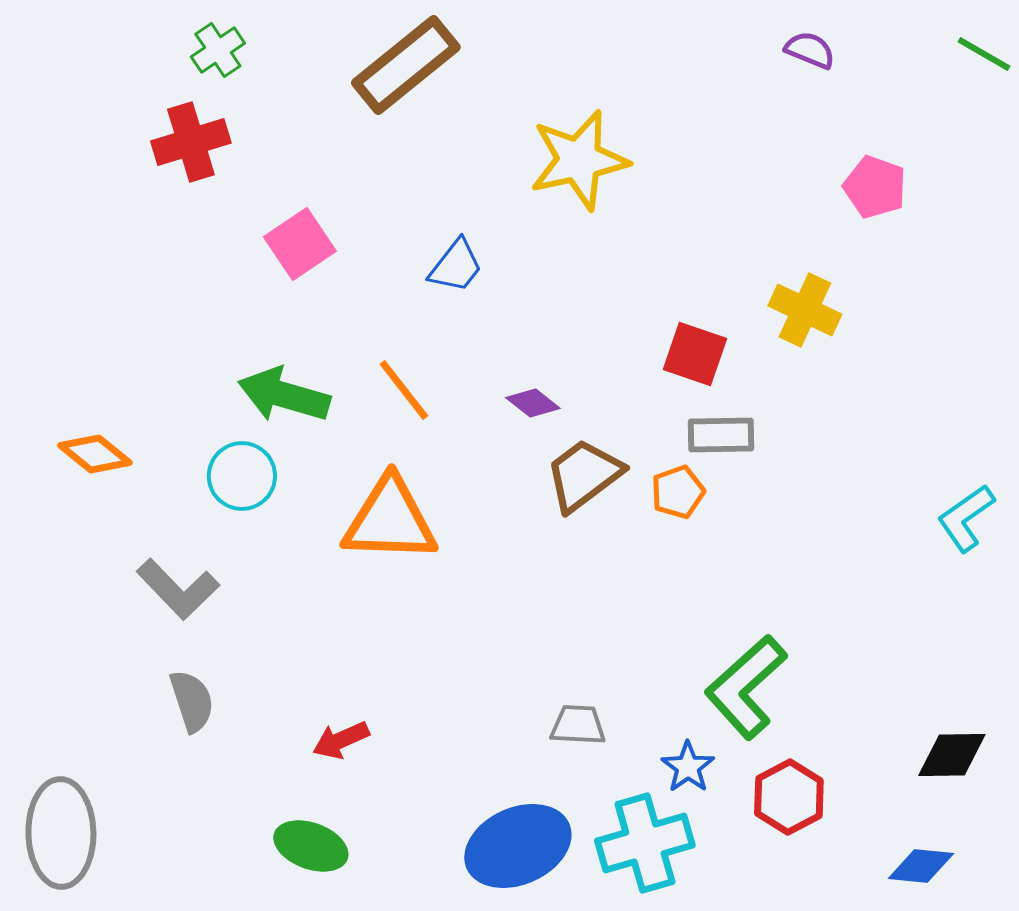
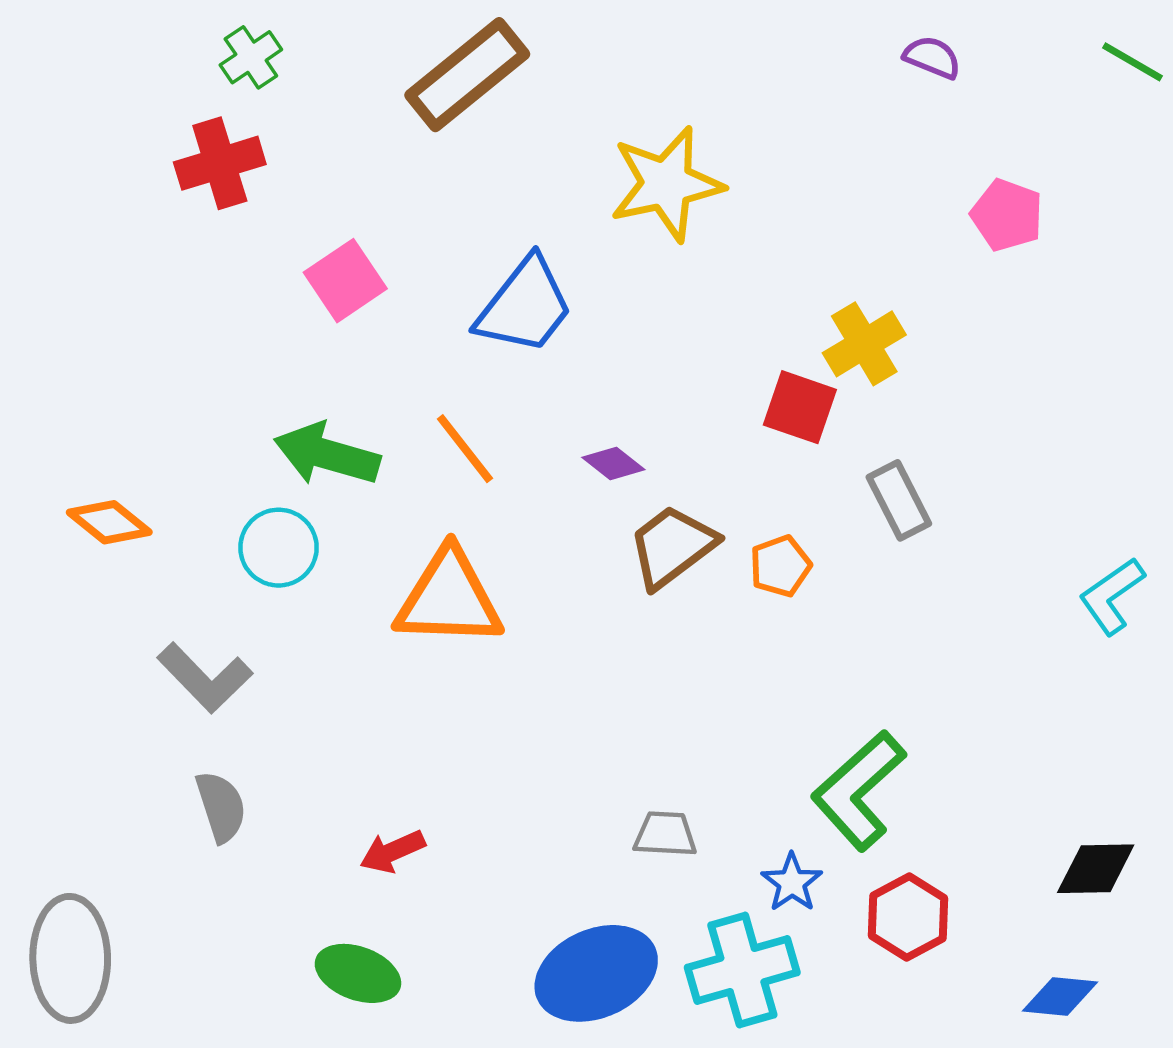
blue trapezoid: (456, 266) -> (525, 306), size x1.6
yellow cross: (805, 310) -> (864, 344), moved, turned 34
gray rectangle: (721, 435) -> (899, 500), moved, turned 64

